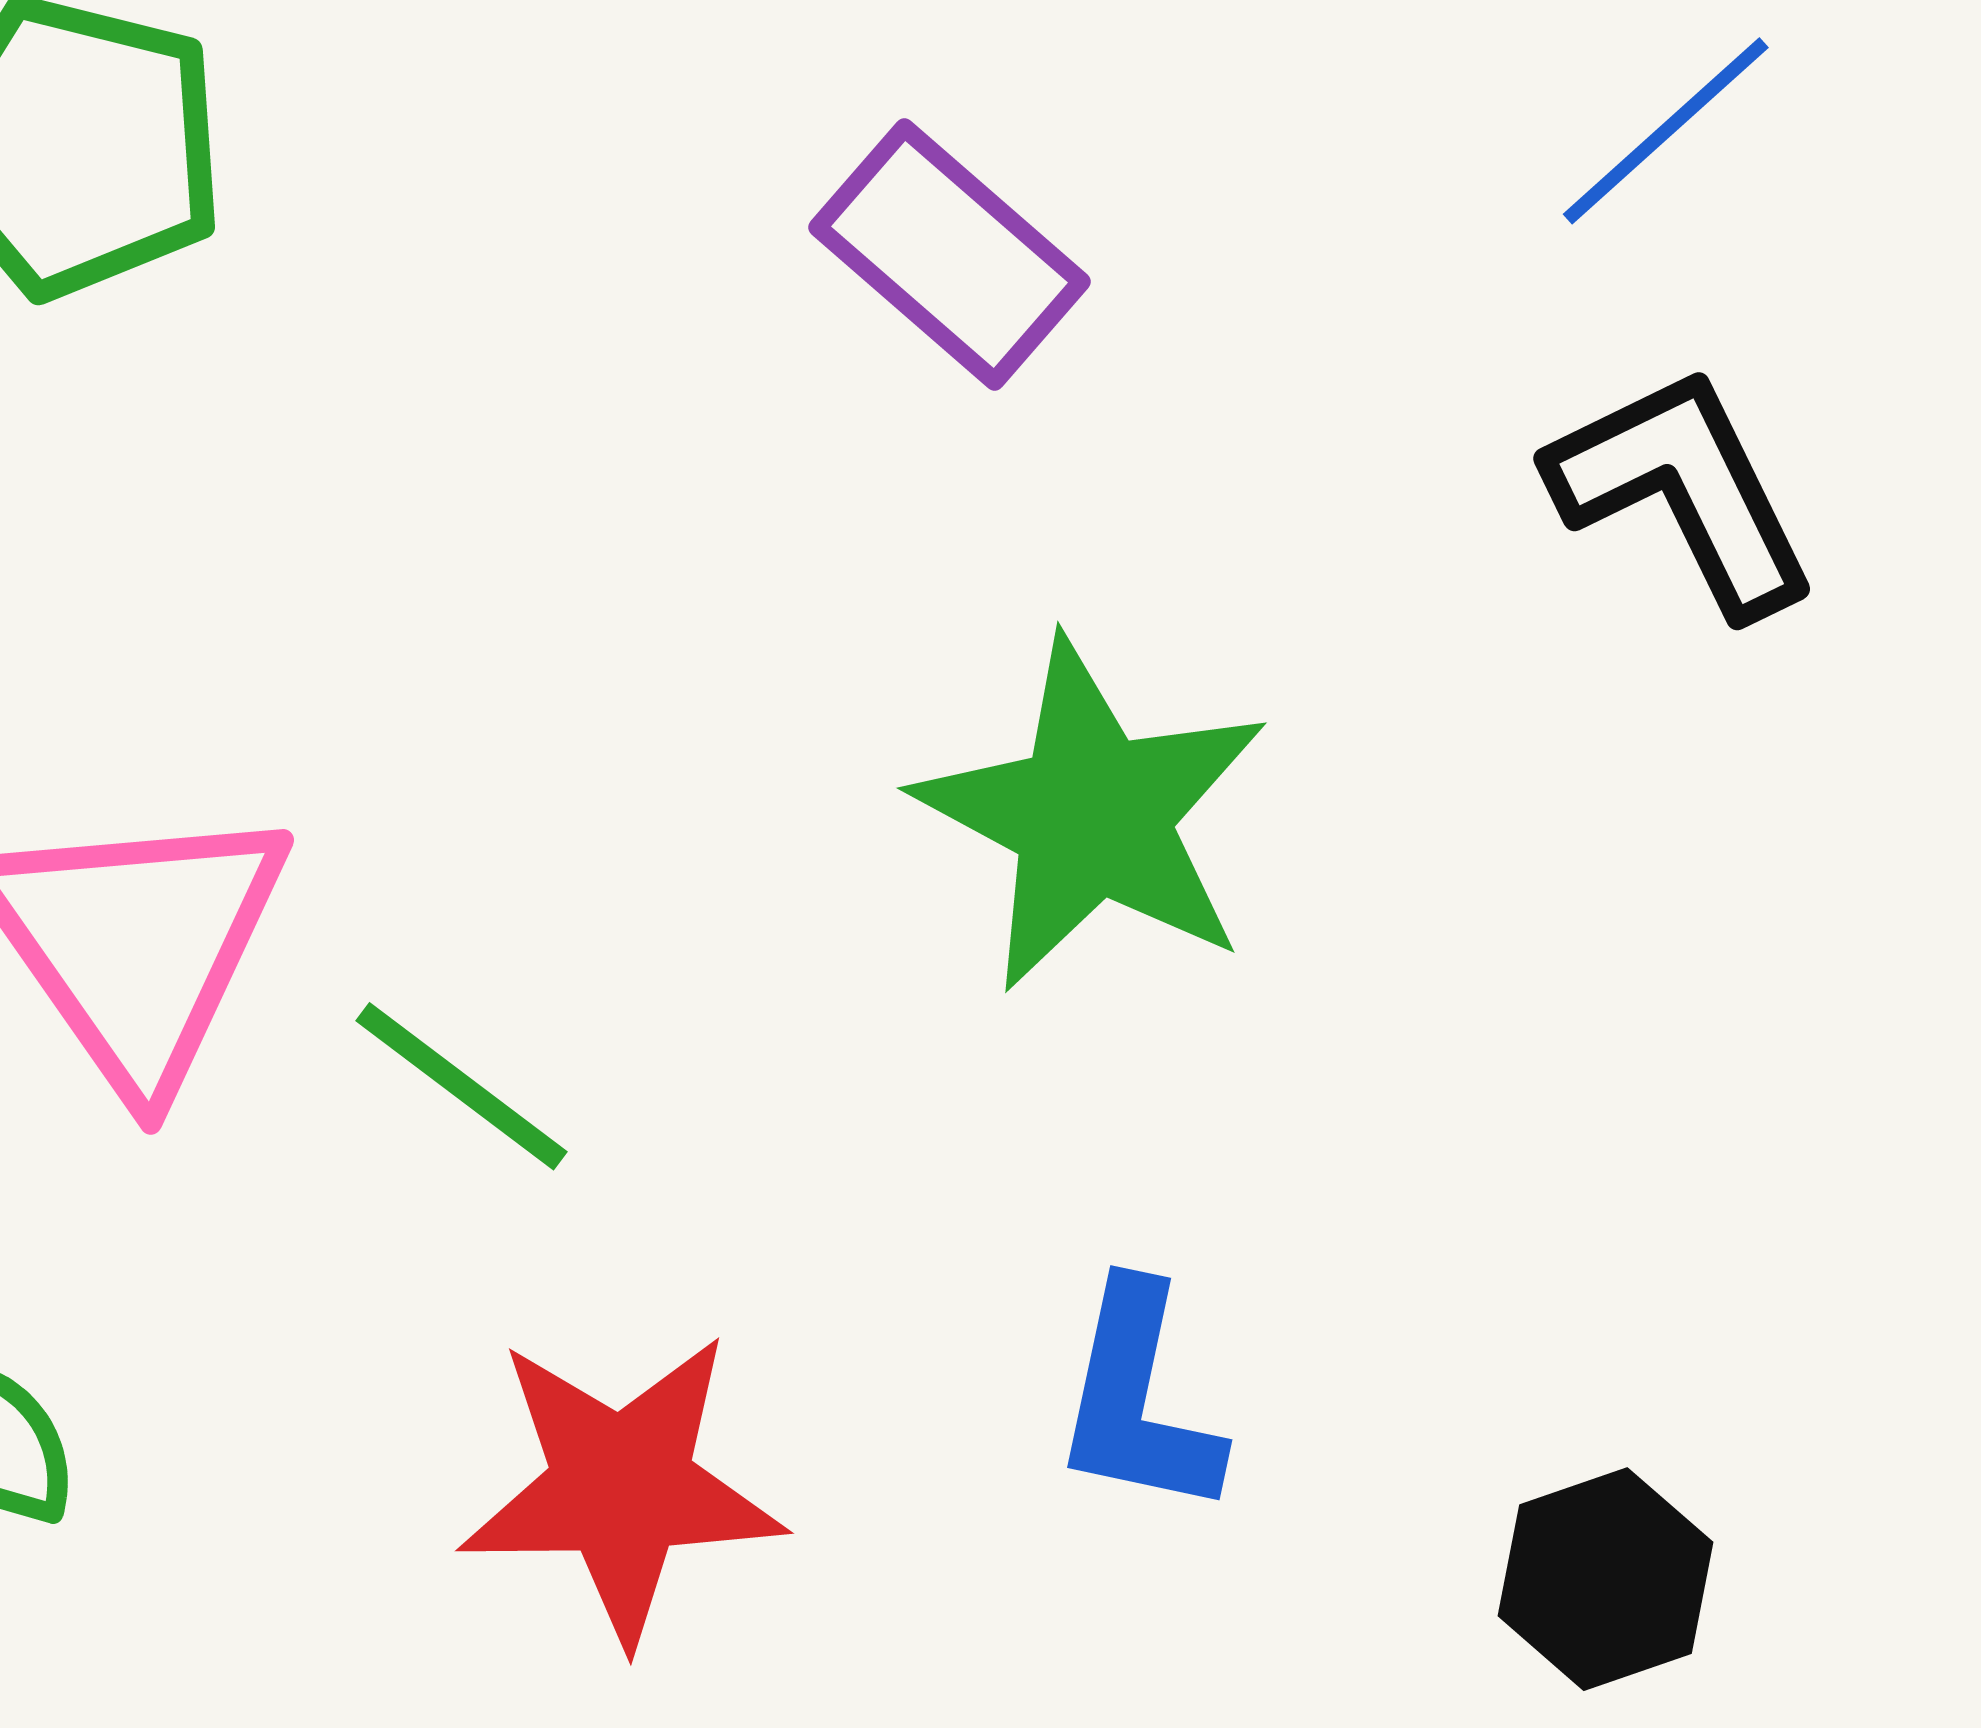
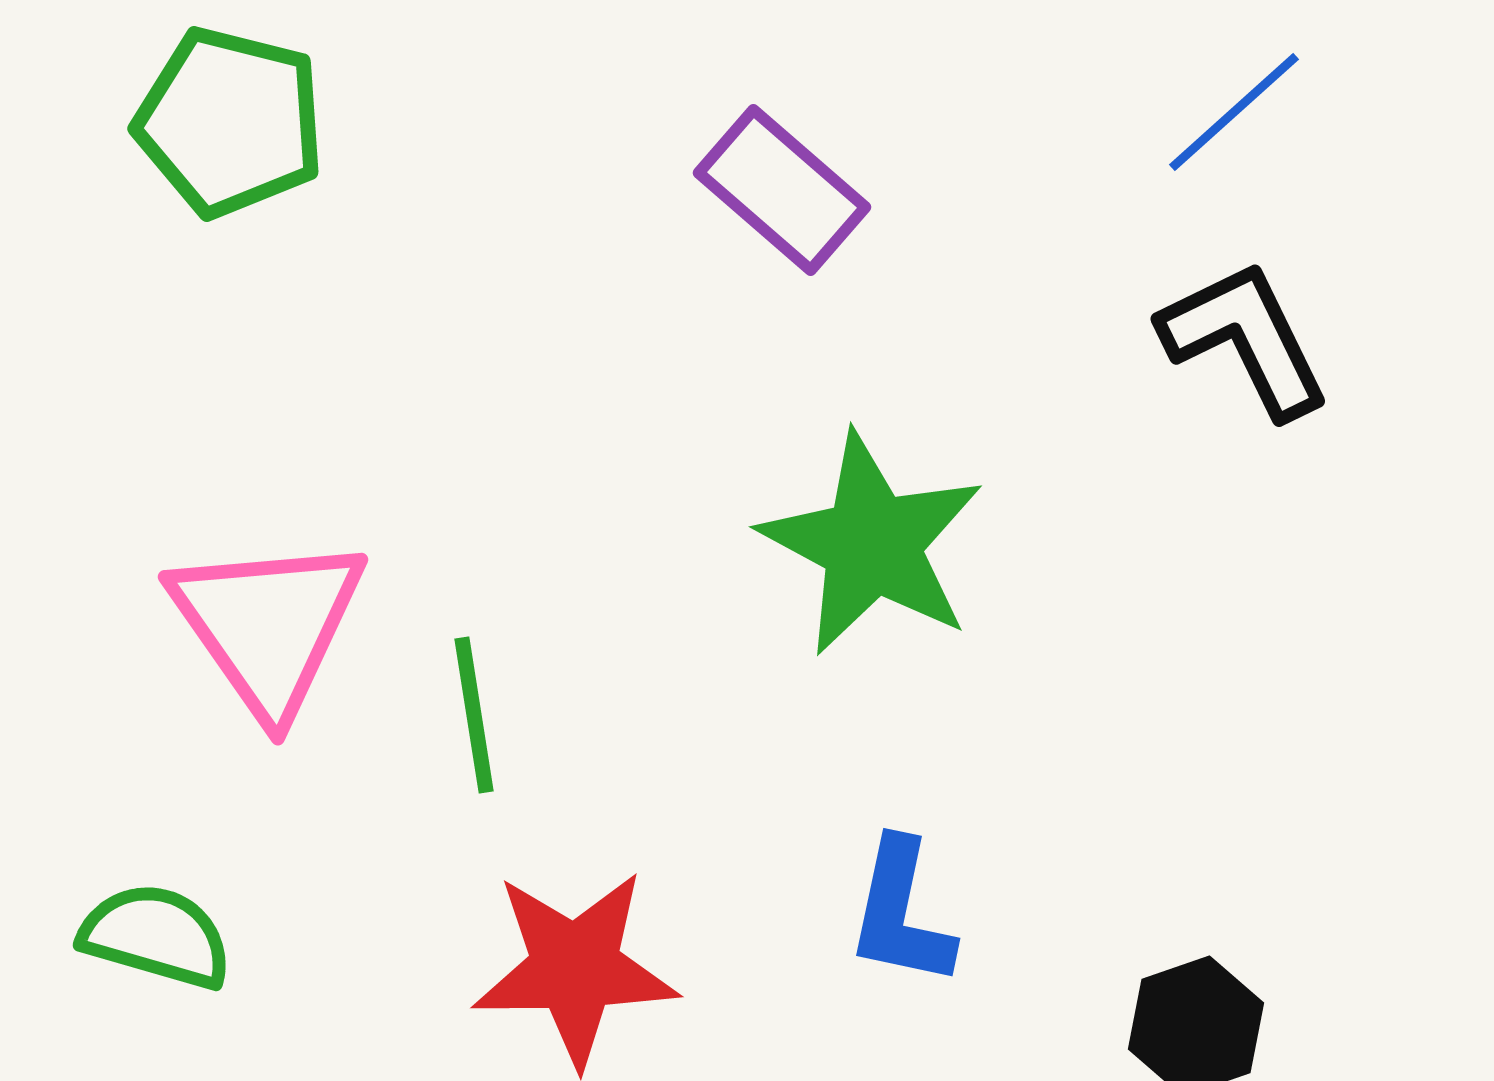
green line: (461, 1086) -> (474, 715), turned 44

